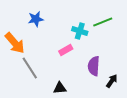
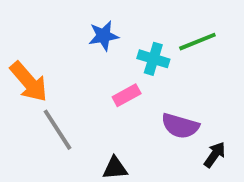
blue star: (36, 19) -> (104, 36), moved
purple semicircle: (94, 66) -> (180, 126), turned -78

